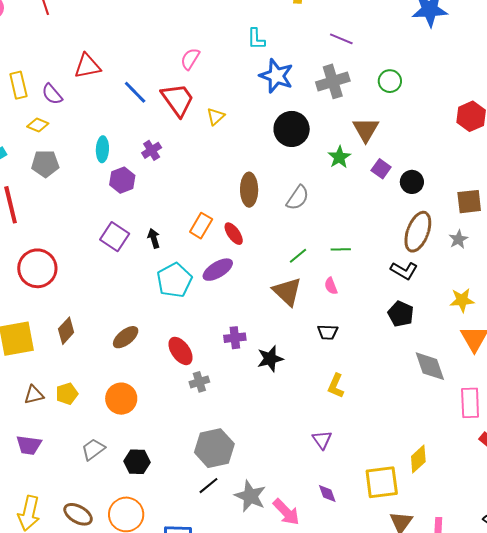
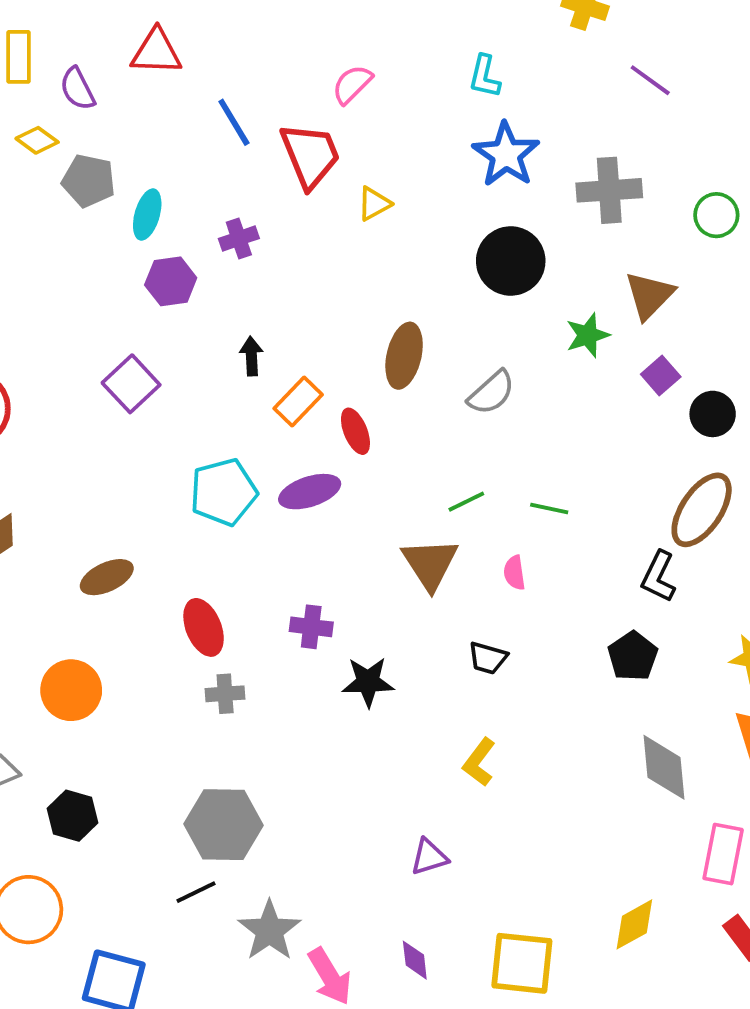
purple line: (341, 39) -> (650, 80), moved
gray pentagon: (45, 164) -> (89, 181), moved
black arrow: (154, 238) -> (251, 356), moved
black L-shape: (404, 271) -> (658, 577), turned 72
purple triangle: (322, 440) -> (429, 857), turned 35
yellow diamond: (418, 459) -> (634, 924), moved

